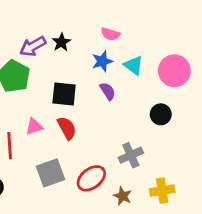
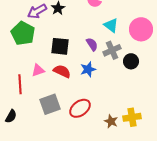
blue star: (102, 61) -> (88, 69), moved
red semicircle: (67, 128) -> (62, 71), turned -36
gray cross: (131, 155) -> (112, 50), moved
brown star: (123, 196) -> (111, 121), moved

